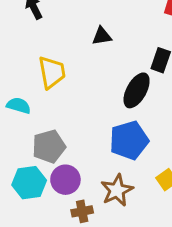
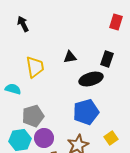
black triangle: (102, 36) -> (70, 57), moved
black ellipse: (137, 90) -> (91, 79), turned 45

